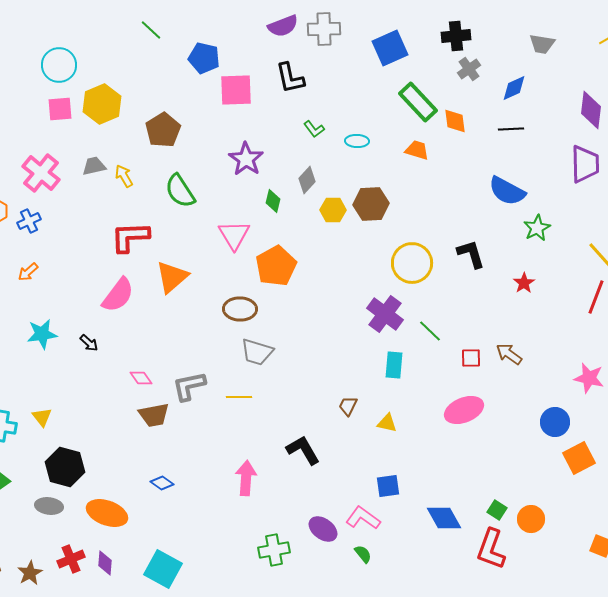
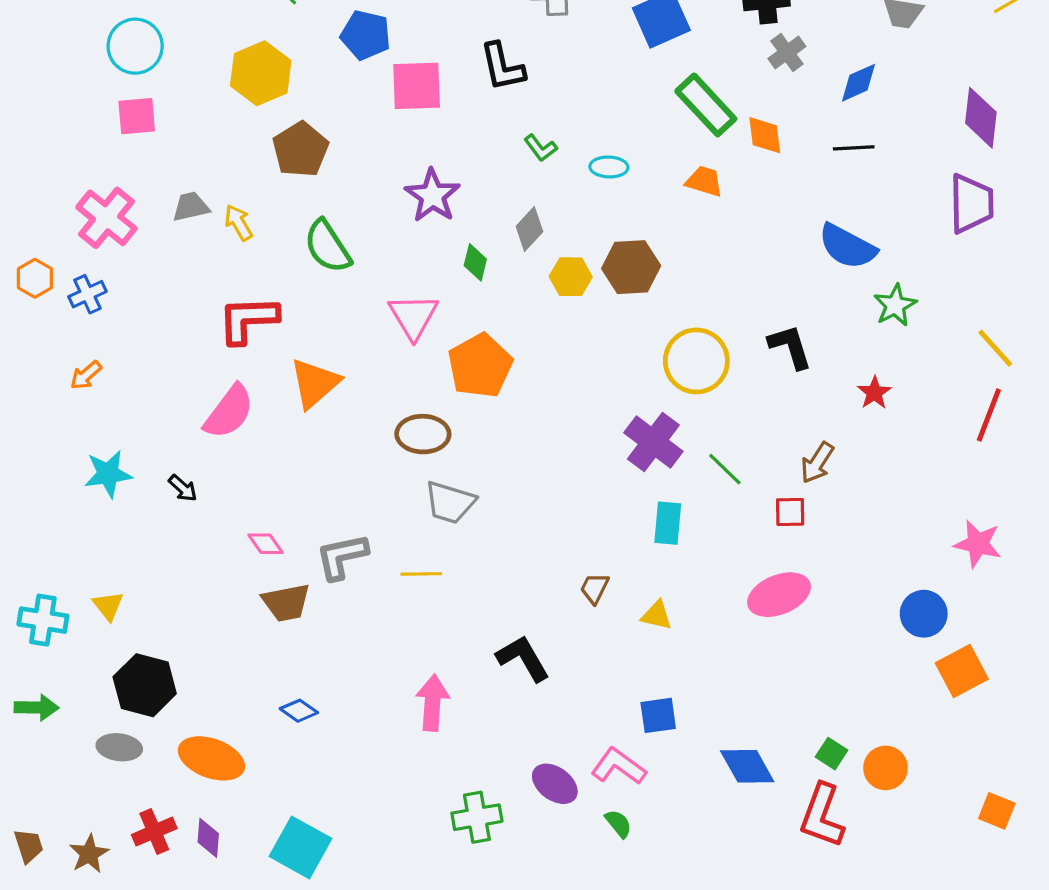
yellow hexagon: (102, 104) -> (261, 73), moved
brown arrow: (509, 354) -> (817, 463), moved, turned -92

